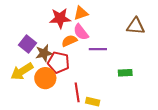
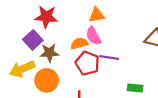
red star: (60, 18) -> (46, 17), moved
red pentagon: (58, 62) -> (87, 63), moved

